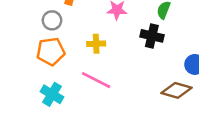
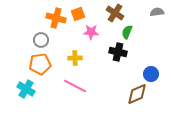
brown diamond: (177, 90) -> (137, 94), turned -40
cyan cross: (52, 94) -> (26, 89), moved

